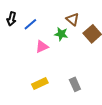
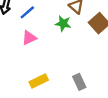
pink triangle: (42, 47) -> (29, 38), moved

